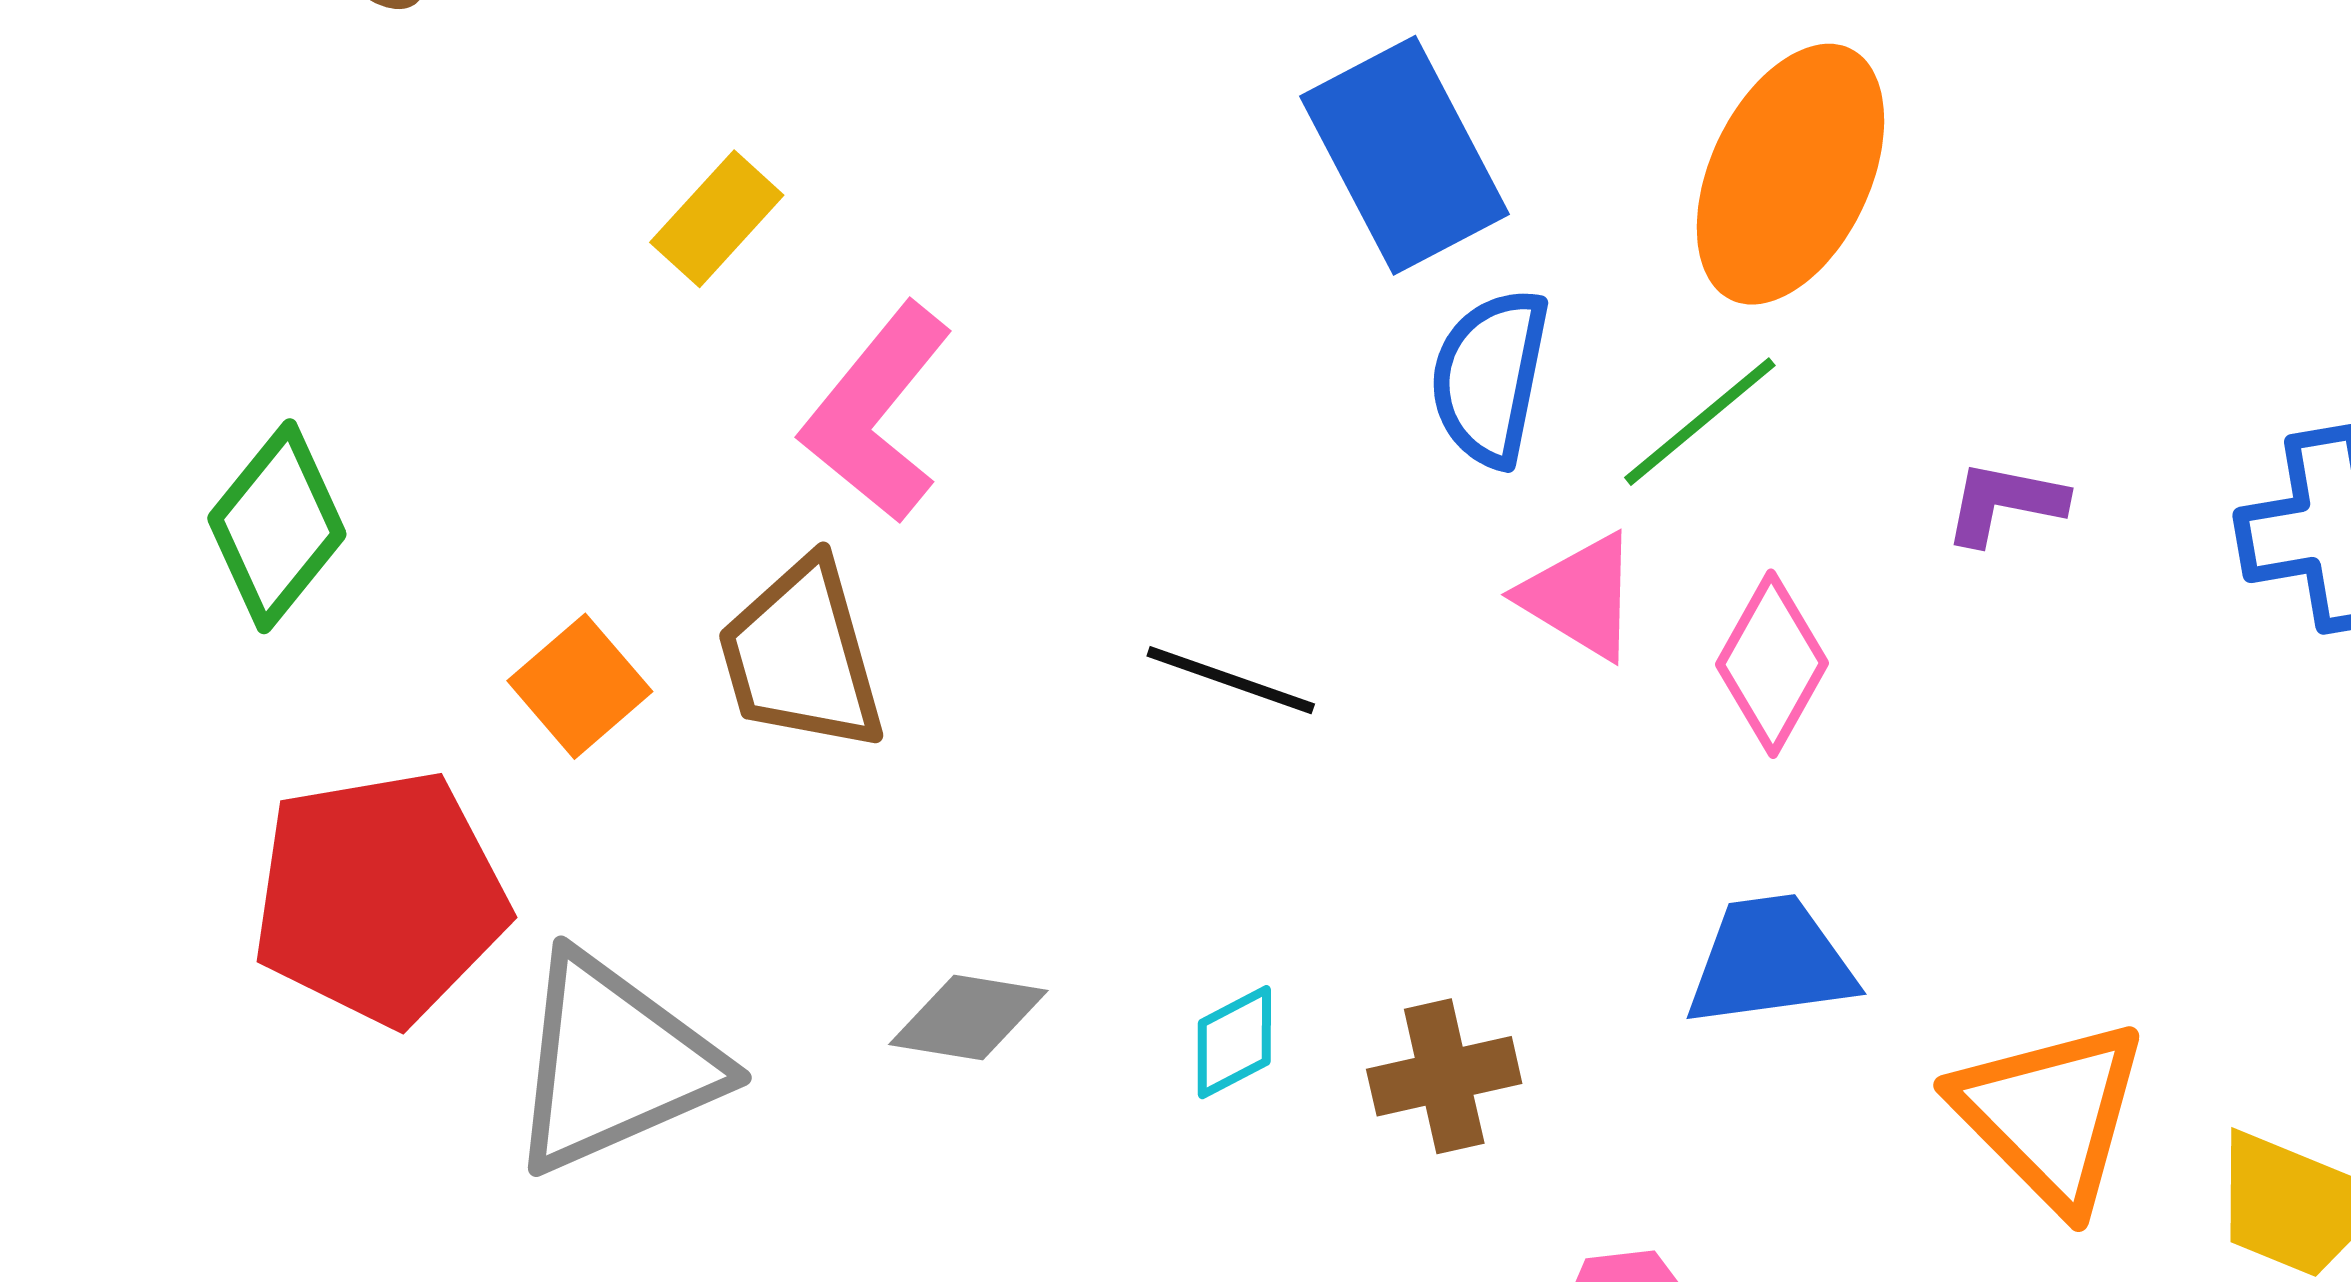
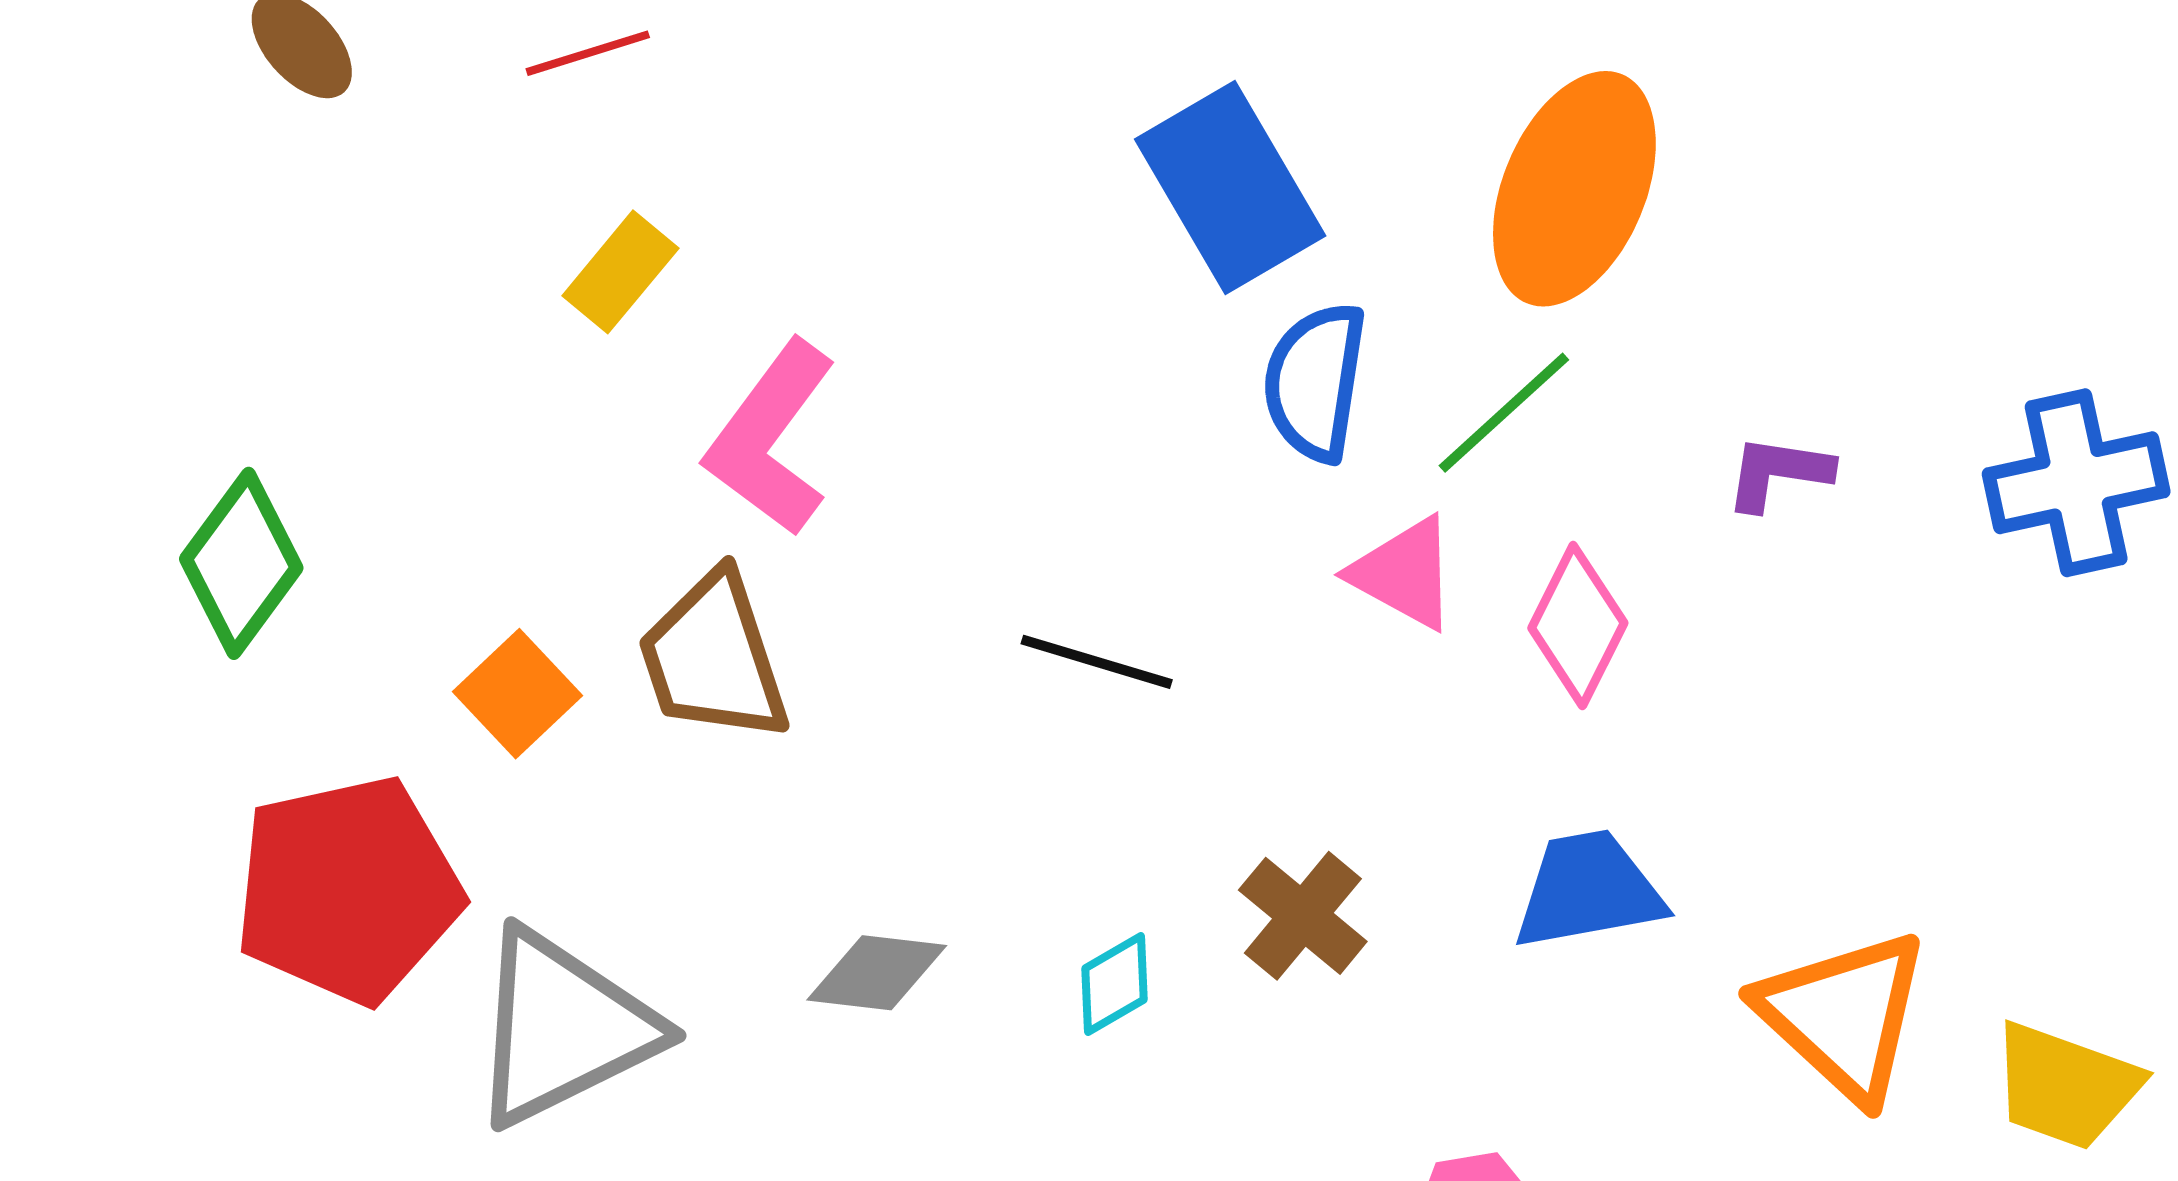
brown cross: (1444, 1076) -> (1303, 916), moved, turned -35

